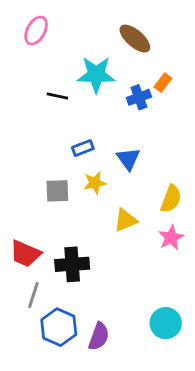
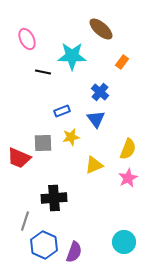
pink ellipse: (36, 31) -> (27, 39), moved, turned -55
blue cross: (139, 97) -> (100, 92), moved, turned -30
red trapezoid: (25, 254) -> (19, 158), moved

